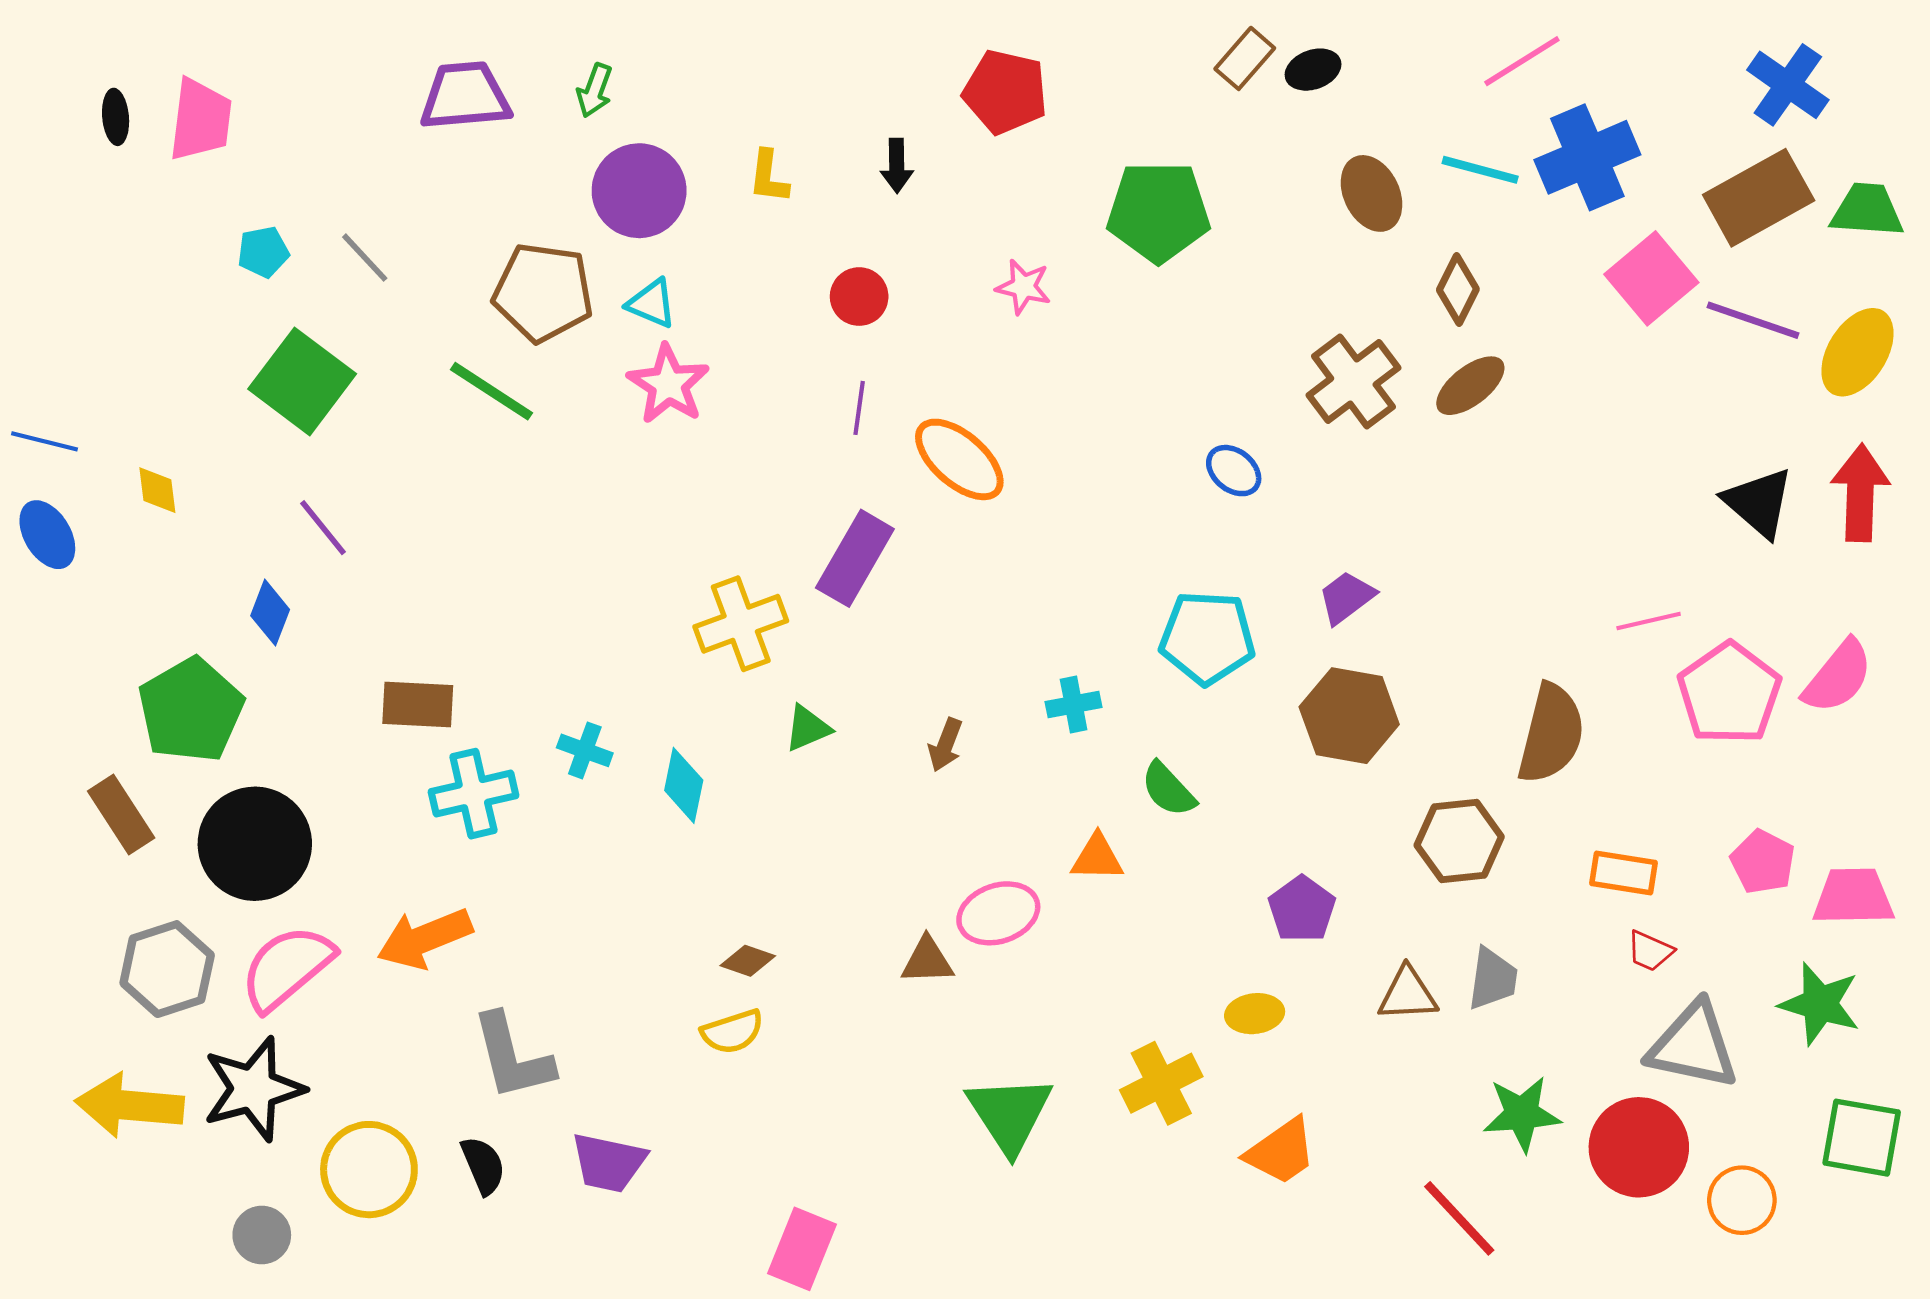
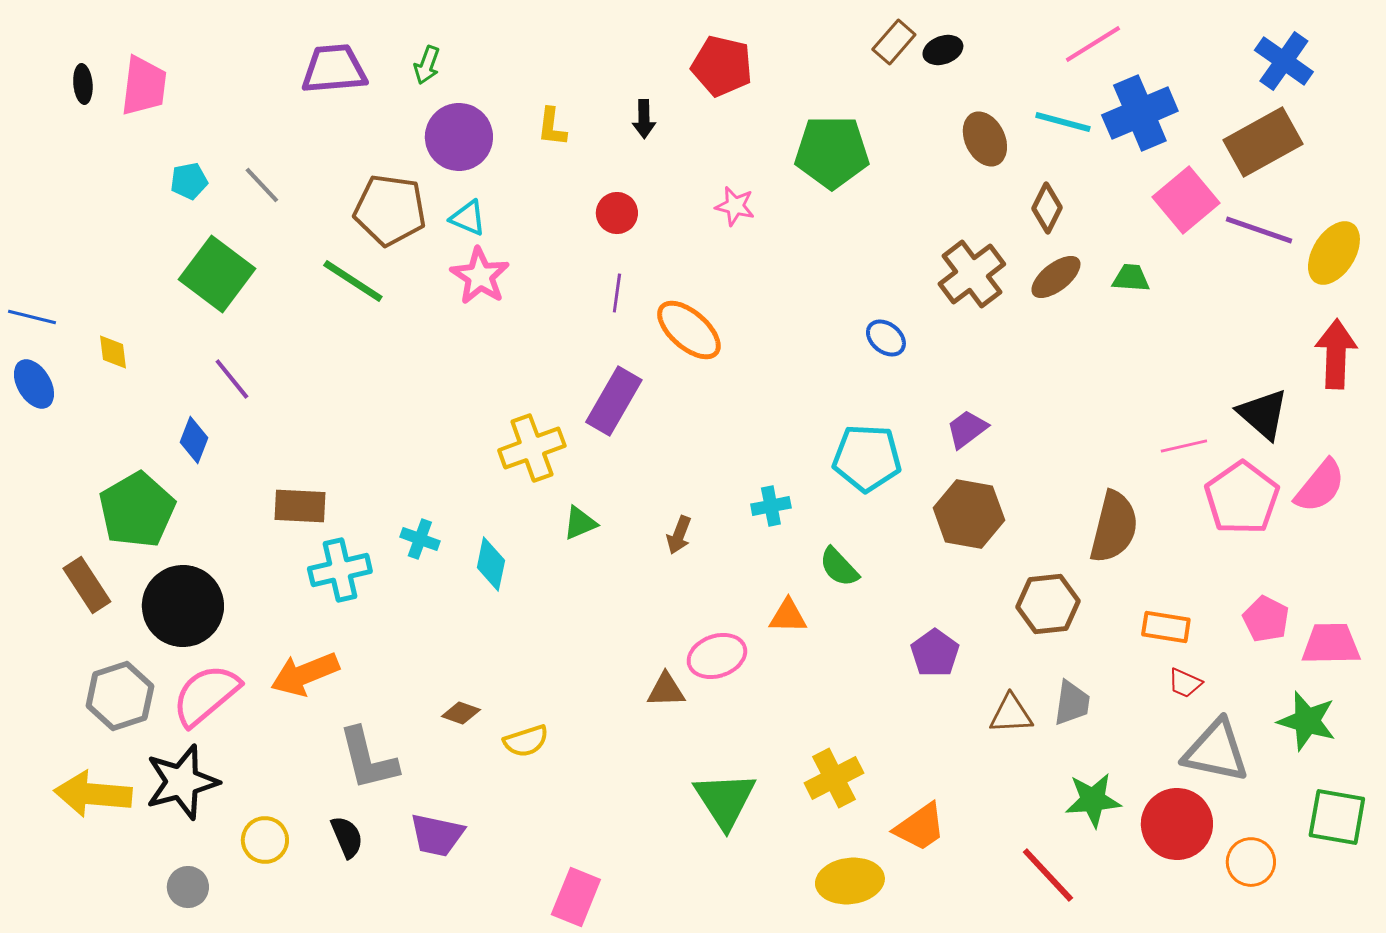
green trapezoid: (1867, 210) -> (1131, 278), moved, size x0.7
black triangle: (1759, 503) -> (1263, 414), moved
brown diamond: (748, 961) -> (461, 713), moved
yellow ellipse: (1255, 1014) -> (850, 881), moved, size x1.6
yellow circle: (369, 1170) -> (265, 840), size x0.7

